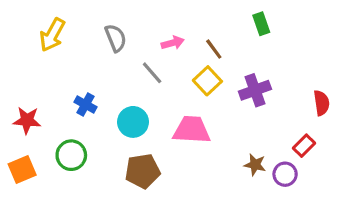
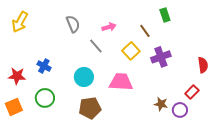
yellow arrow: (52, 35) -> (20, 22), moved
brown line: (214, 49) -> (145, 31), moved
blue cross: (86, 105) -> (44, 66), moved

